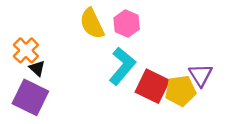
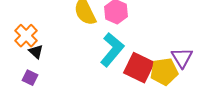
purple square: (30, 97) -> (30, 78), size x0.5

